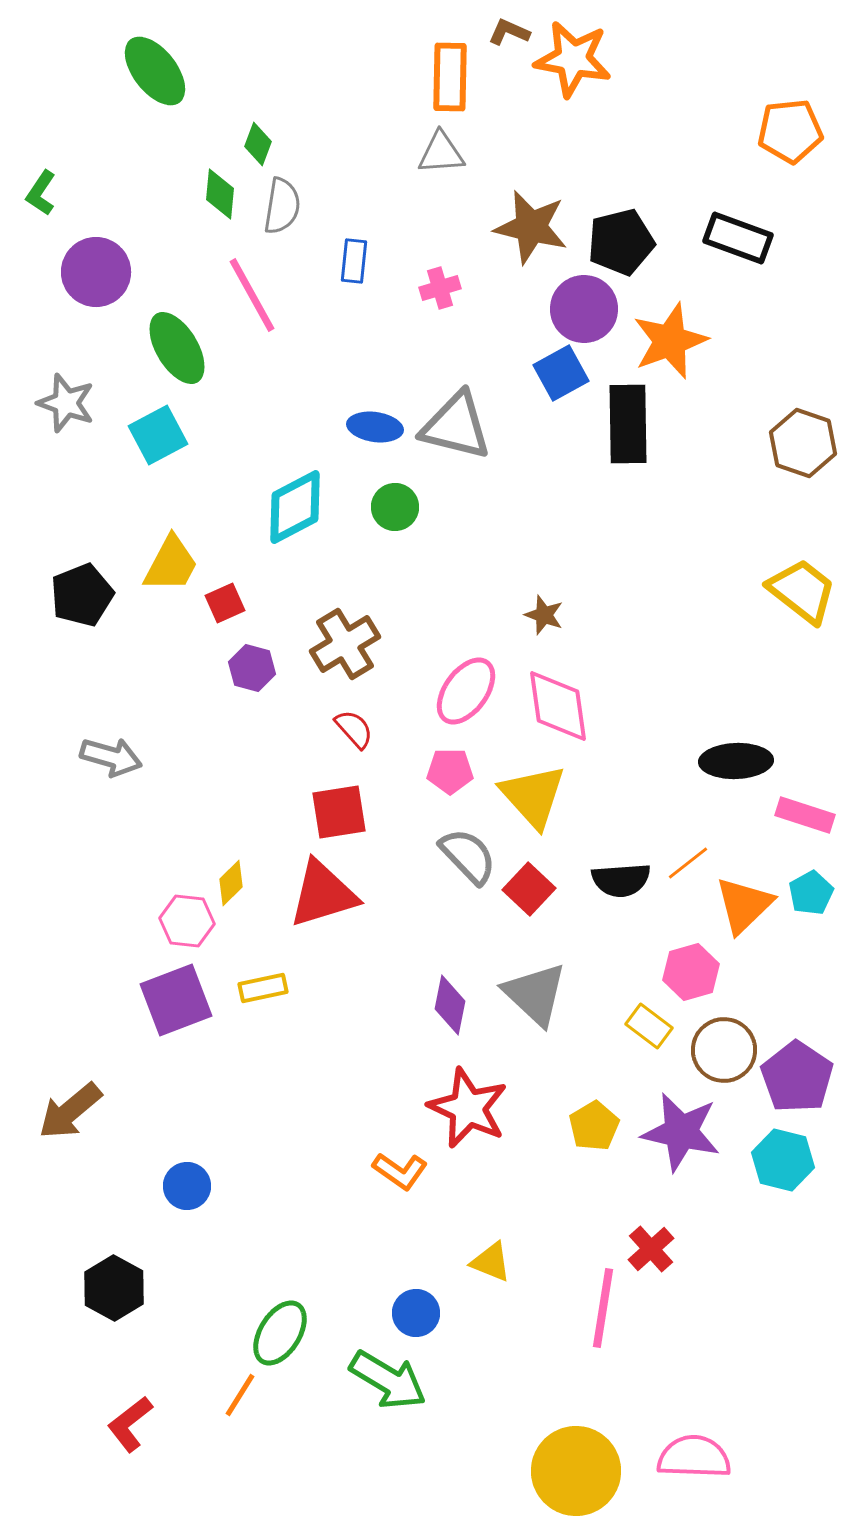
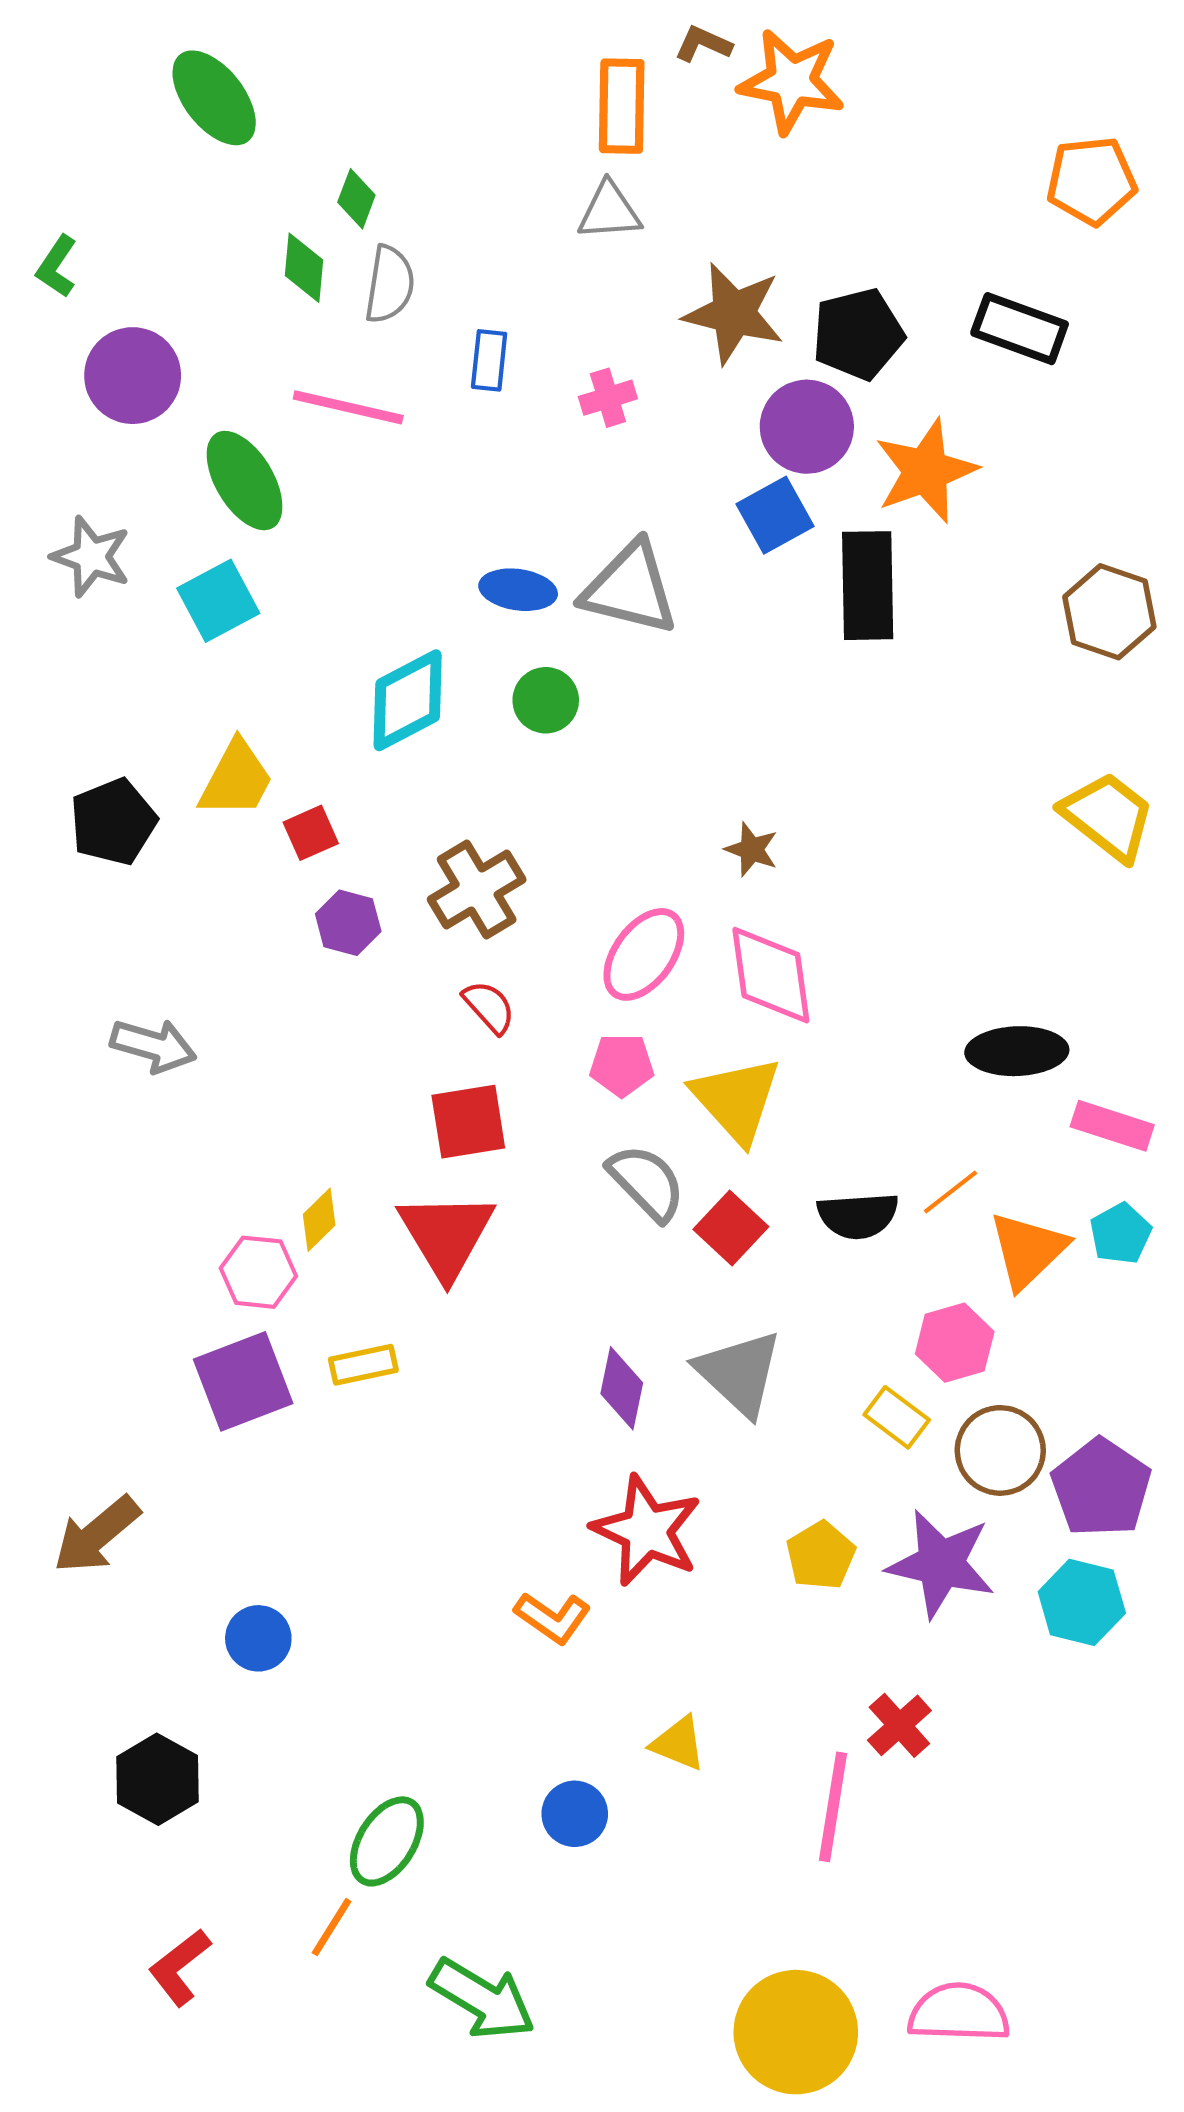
pink line: (252, 295) -> (348, 407), turned -48
red triangle: (323, 894) -> (446, 1235), turned -44
green arrow: (388, 1380) -> (482, 1999), moved

